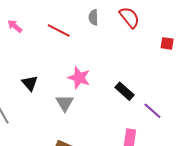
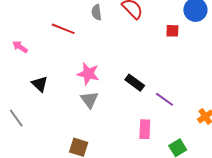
pink arrow: (15, 26) -> (20, 47), moved
gray triangle: (65, 103) -> (89, 100), moved

